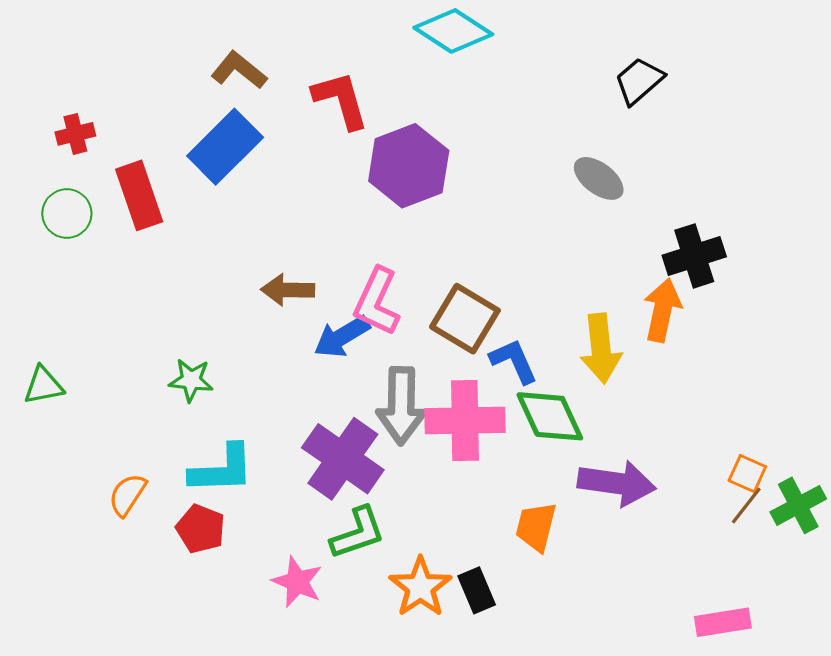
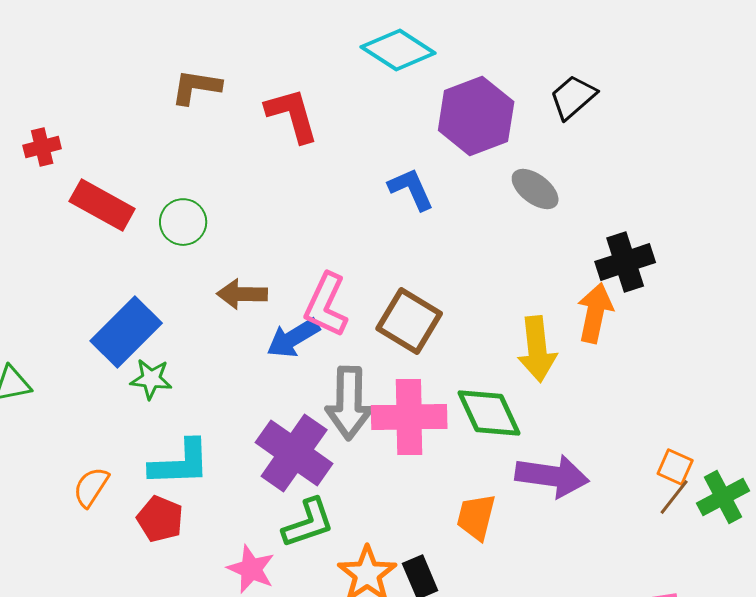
brown L-shape: (239, 70) -> (196, 87), turned -30
blue rectangle: (225, 147) -> (126, 332), moved
purple hexagon: (409, 166) -> (476, 116), moved
red rectangle: (139, 195) -> (102, 205), turned -42
green circle: (67, 214) -> (183, 222), moved
blue L-shape: (514, 361) -> (411, 189), moved

